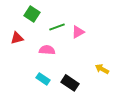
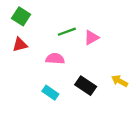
green square: (32, 14) -> (21, 16), moved
black rectangle: (70, 83) -> (86, 86), moved

